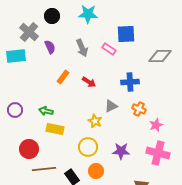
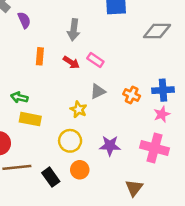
gray arrow: (82, 48) -> (74, 30), moved, turned 30
pink rectangle: (109, 49) -> (95, 60), moved
orange rectangle: (63, 77) -> (40, 56), turned -32
blue cross: (130, 82) -> (163, 90), moved
pink star: (156, 125) -> (162, 114), moved

